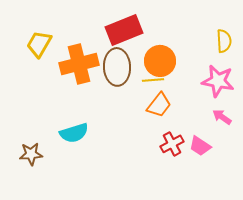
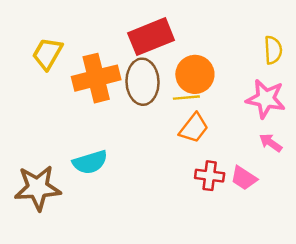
red cross: (172, 144) -> (210, 176), turned 35
brown star: (31, 154) -> (38, 188), size x1.6

